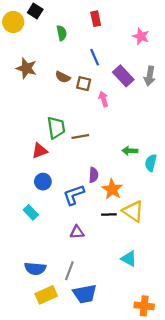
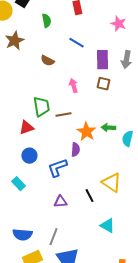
blue line: (95, 57) -> (76, 43), turned -35
brown star: (26, 68) -> (14, 41), moved, turned 30
purple rectangle: (123, 76) -> (102, 60), turned 42
brown square: (84, 84) -> (103, 84), moved
pink arrow: (103, 99) -> (73, 86), moved
orange star: (112, 189) -> (86, 132), moved
black line: (109, 215) -> (89, 196), moved, turned 64

